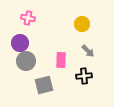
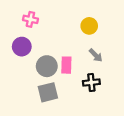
gray circle: (26, 61) -> (47, 66), moved

